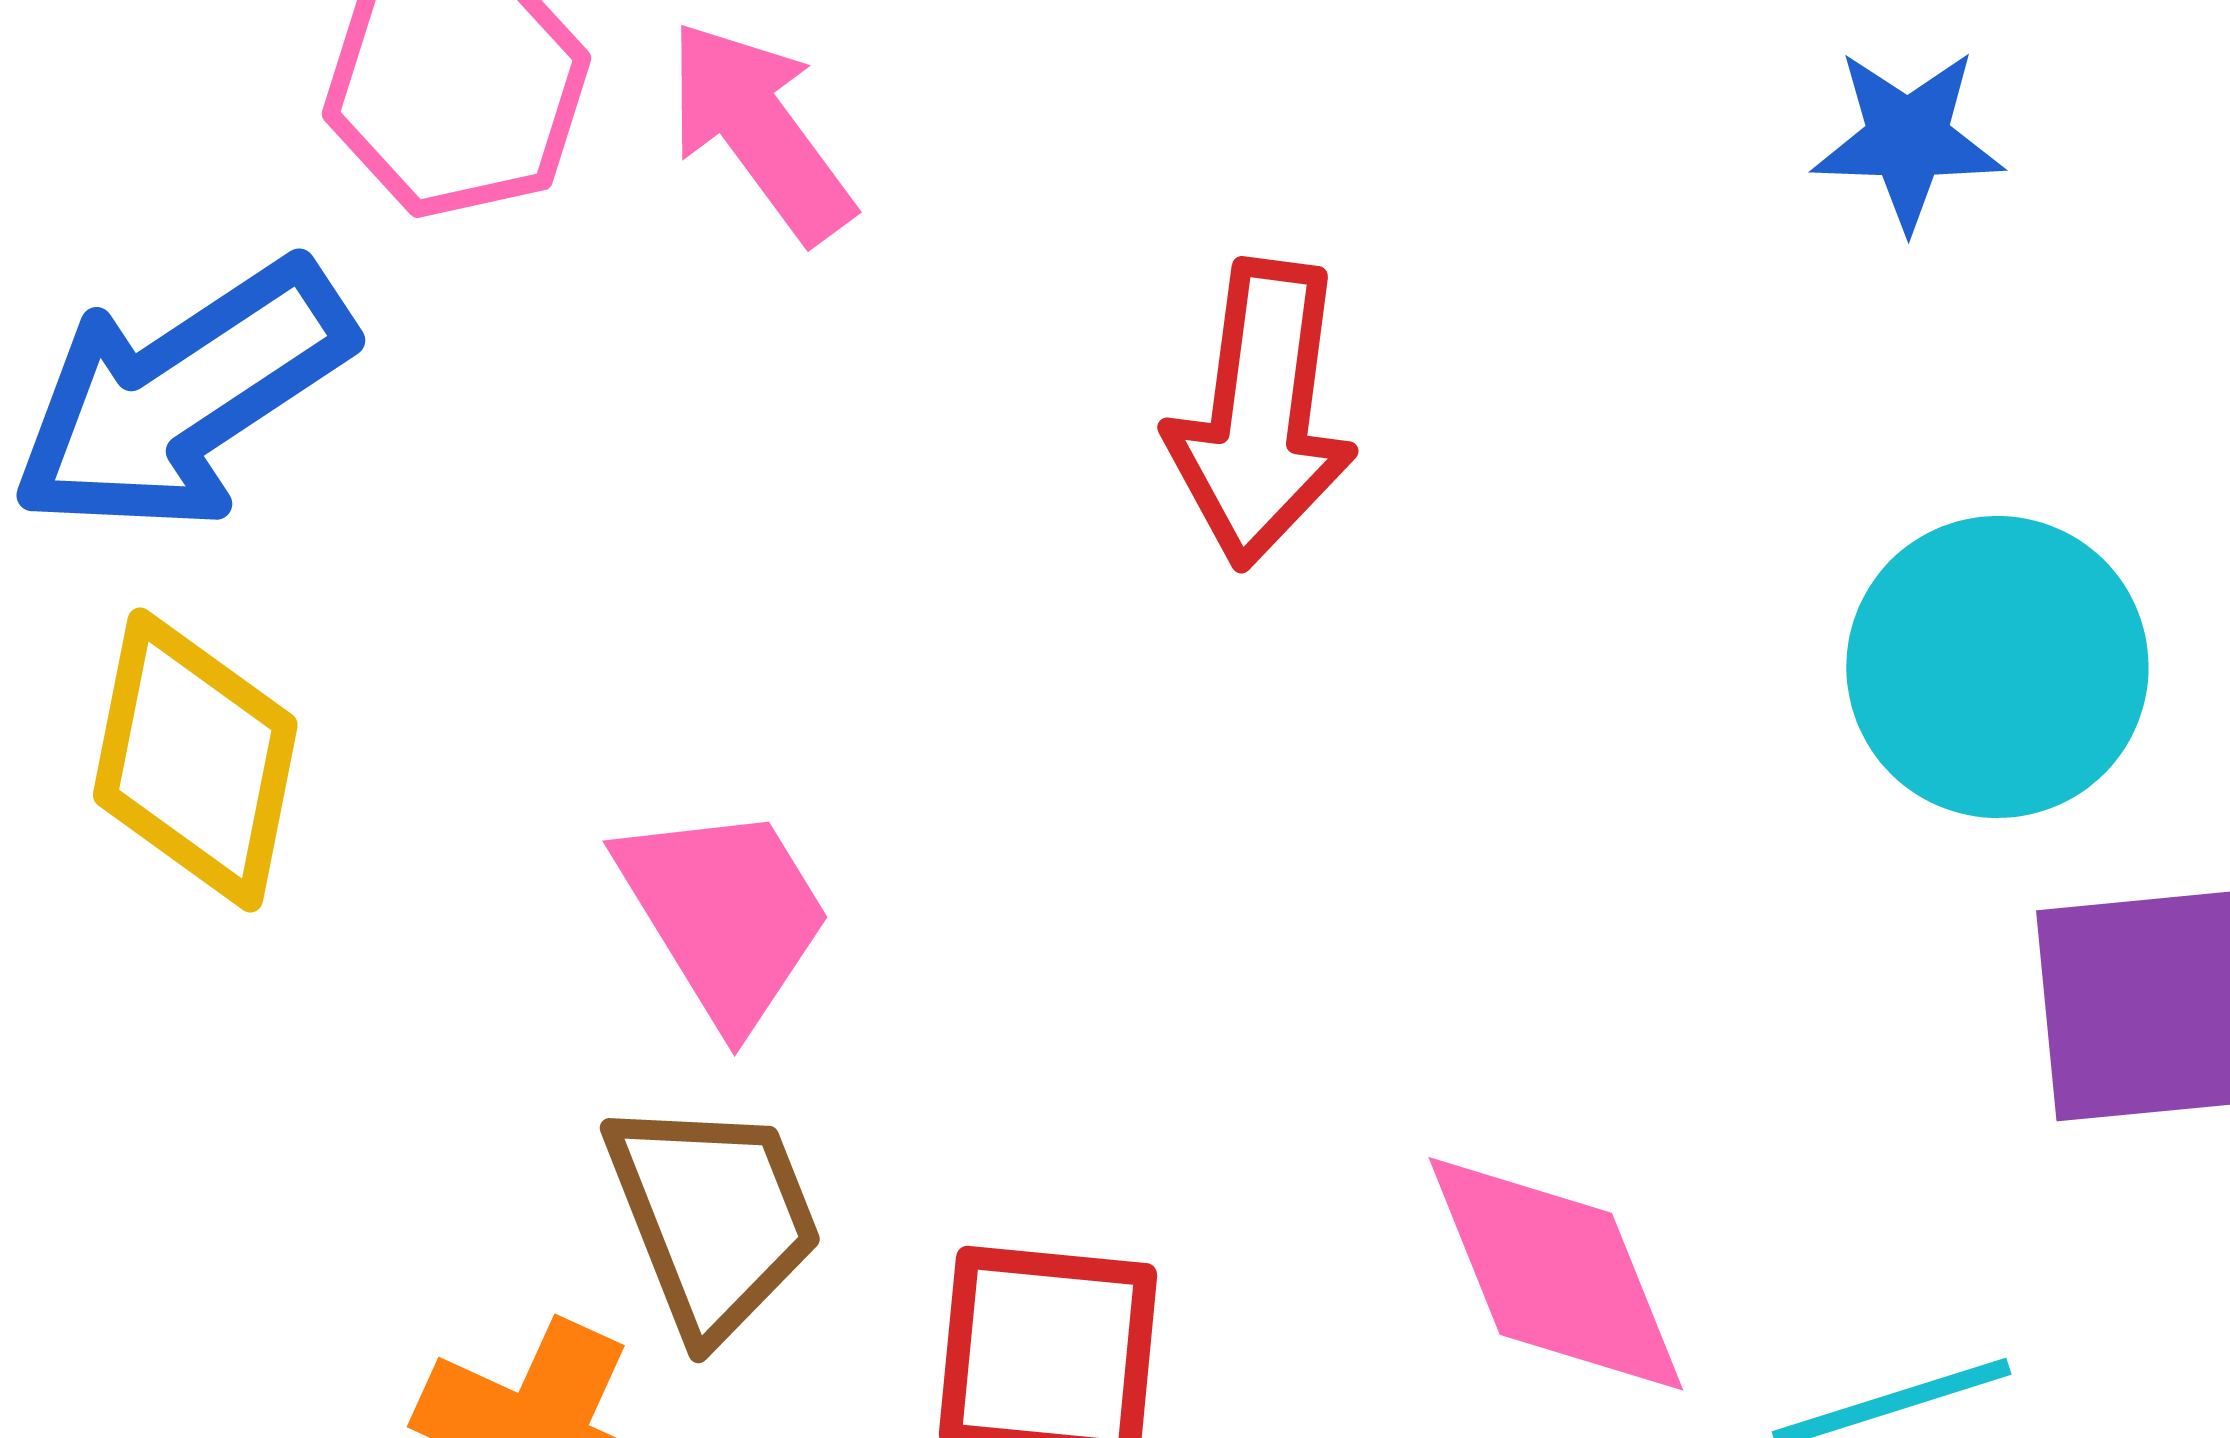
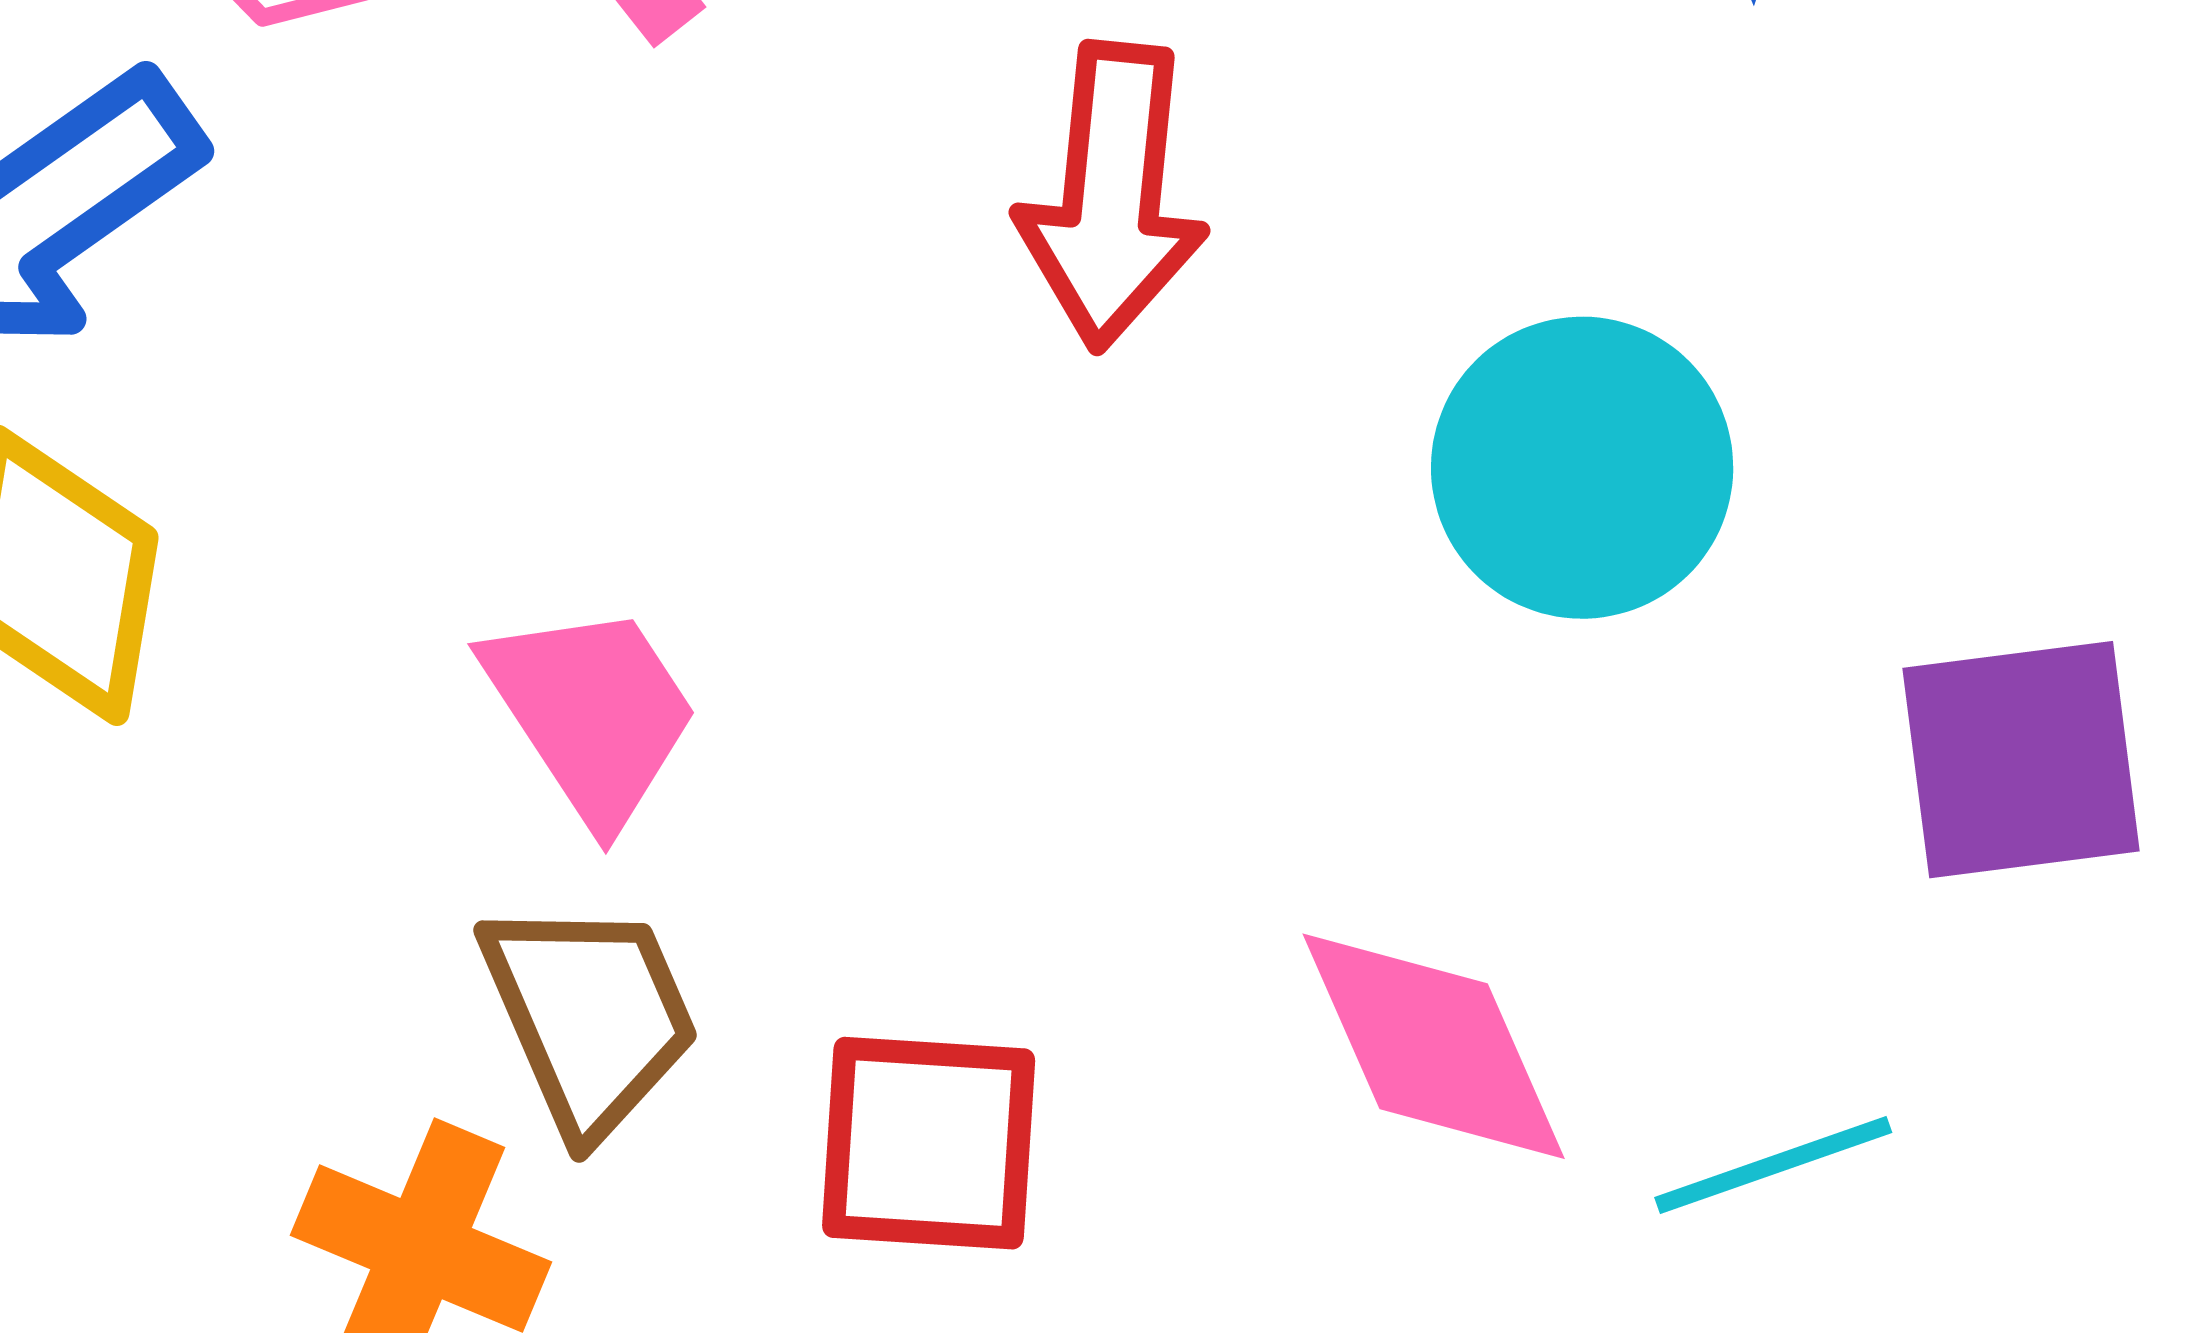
cyan circle: (1997, 667) -> (1582, 468), moved

